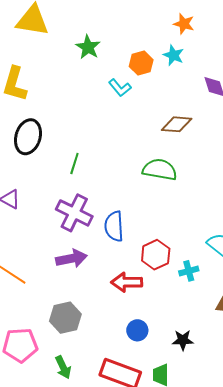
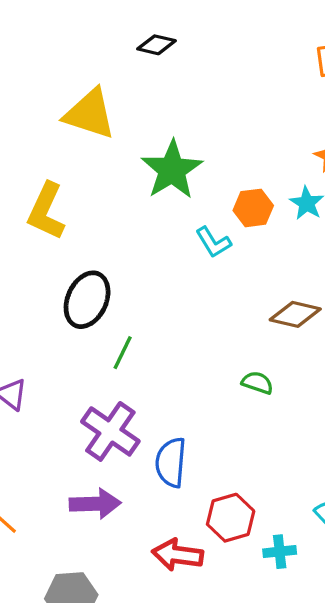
green star: (88, 47) -> (172, 170), size x1.5
black ellipse: (28, 137) -> (87, 300), moved
green semicircle: (160, 170) -> (257, 383), size x0.6

